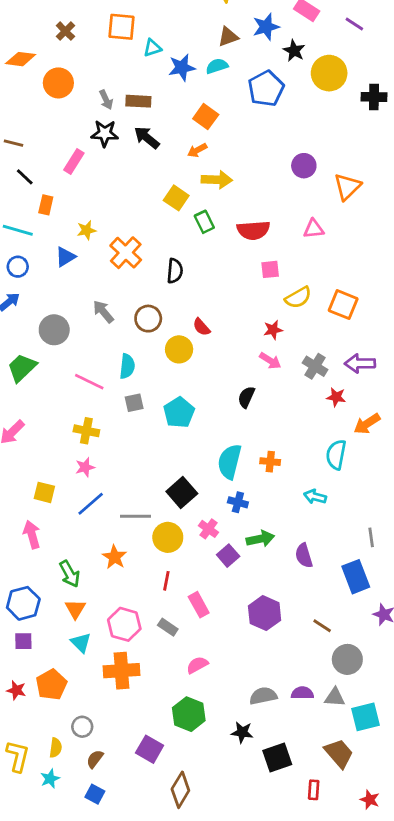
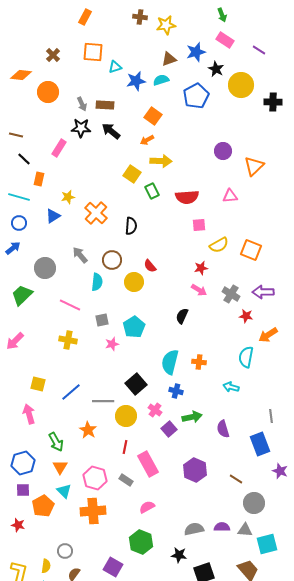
cyan semicircle: (127, 366) -> (97, 282), moved
pink star: (85, 467) -> (112, 344), moved
pink rectangle: (199, 605) -> (148, 464), size x1.4
orange pentagon: (51, 685) -> (43, 506), moved

